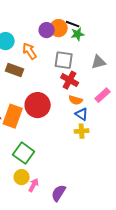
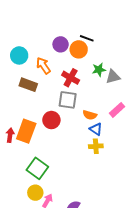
orange circle: (59, 28) -> (79, 49), moved
green star: (78, 34) -> (99, 70), moved
gray square: (64, 60) -> (68, 100), moved
red cross: (70, 80) -> (71, 78), moved
red circle: (38, 105) -> (51, 120), size x0.7

